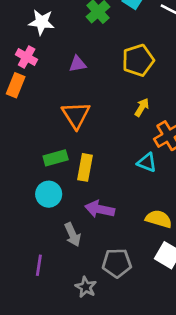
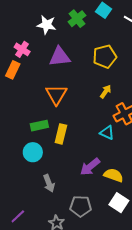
white star: (41, 22) -> (47, 25), moved
purple triangle: (78, 64) -> (60, 57), size x1.6
purple arrow: (100, 209) -> (90, 167), moved, turned -55
purple line: (39, 265) -> (18, 216), moved, turned 35

